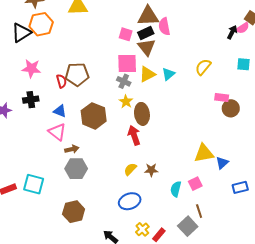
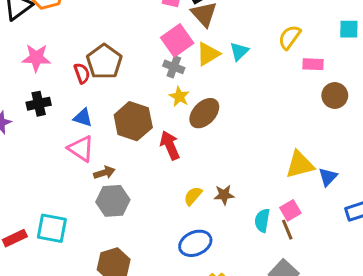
pink square: (127, 64) -> (177, 40), turned -30
brown pentagon: (77, 74) -> (104, 62), turned -30
pink rectangle: (222, 98) -> (313, 64), moved
brown ellipse: (142, 114) -> (204, 113), turned 55
red arrow: (134, 135) -> (170, 145), moved
brown line: (199, 211) -> (287, 230), moved

